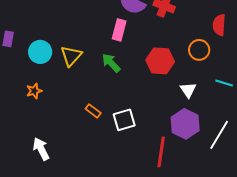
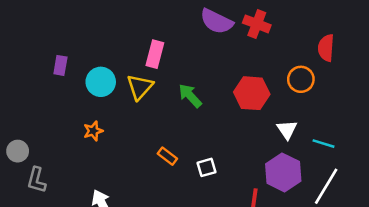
pink rectangle: (119, 30) -> (155, 54), moved
cyan line: (224, 83) -> (324, 144), moved
white square: (124, 120) -> (206, 167), size x0.7

